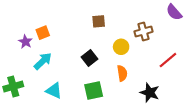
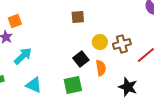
brown cross: (143, 32) -> (122, 44), moved
orange square: (43, 33) -> (15, 21), moved
black square: (90, 58) -> (81, 59), moved

